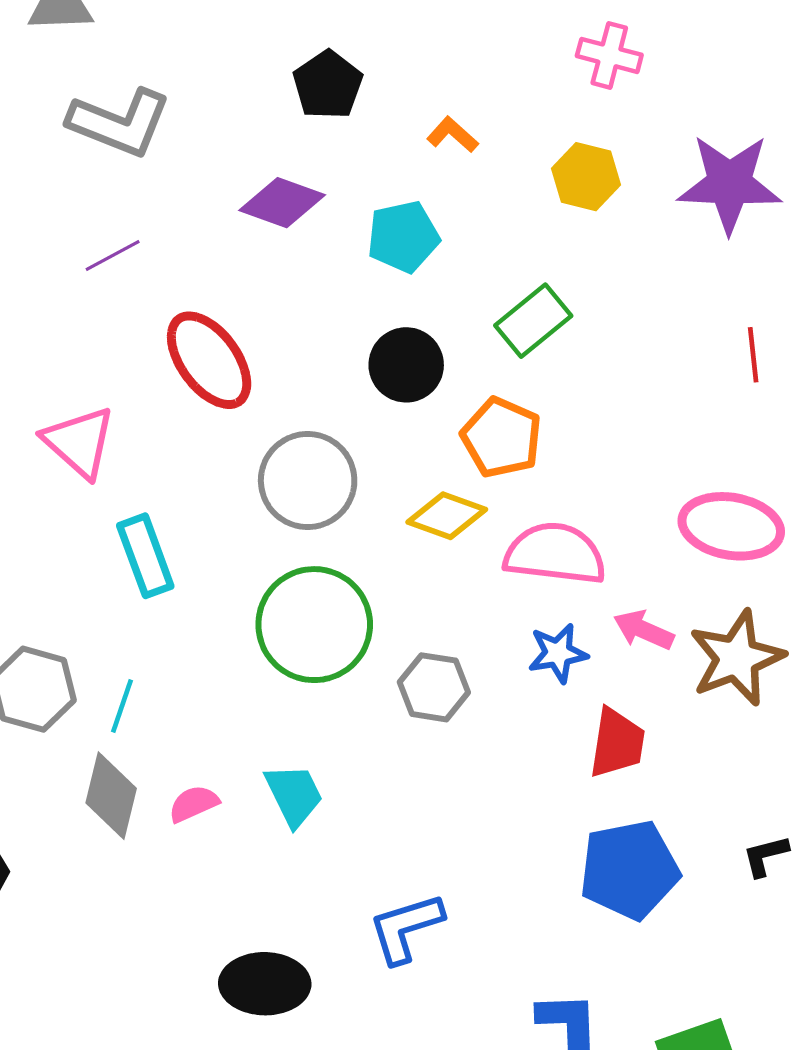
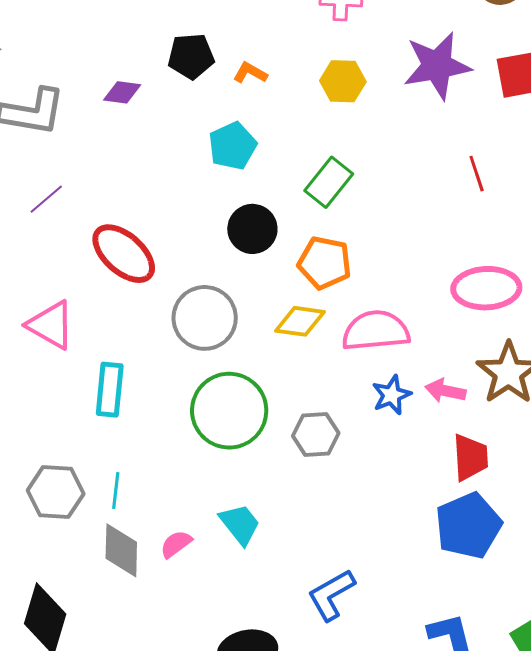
black pentagon: (328, 85) -> (191, 56), moved, turned -30
purple diamond: (282, 203) -> (122, 92), moved, size x0.7
cyan rectangle: (145, 556) -> (110, 390), turned 38
pink arrow: (644, 630) -> (445, 391), moved
red trapezoid: (617, 743) -> (470, 457), moved

